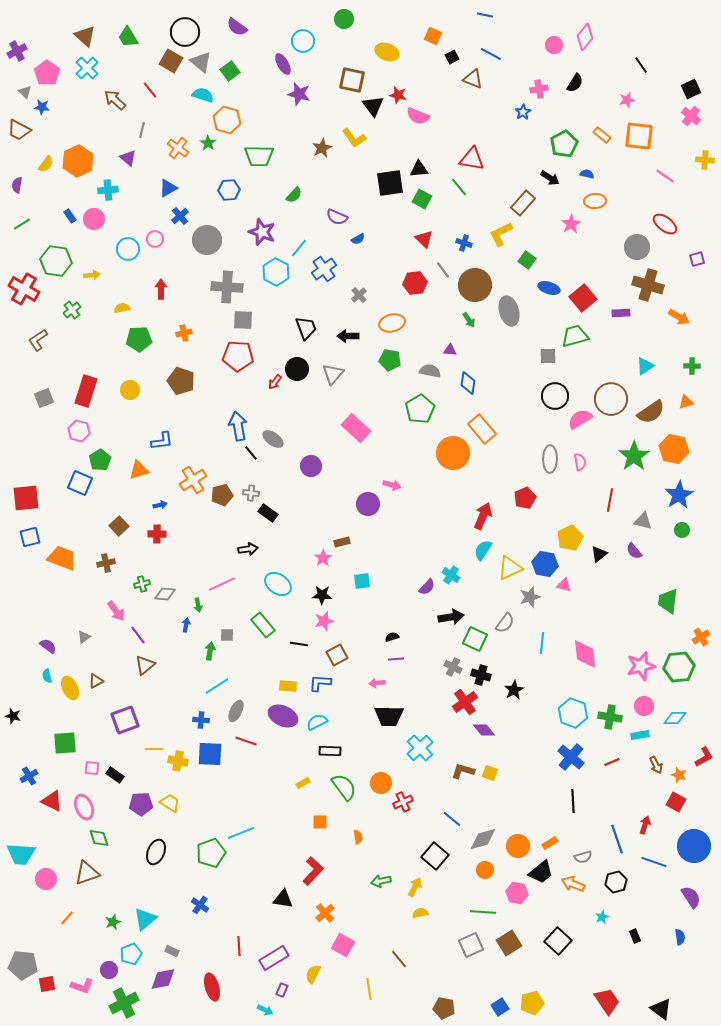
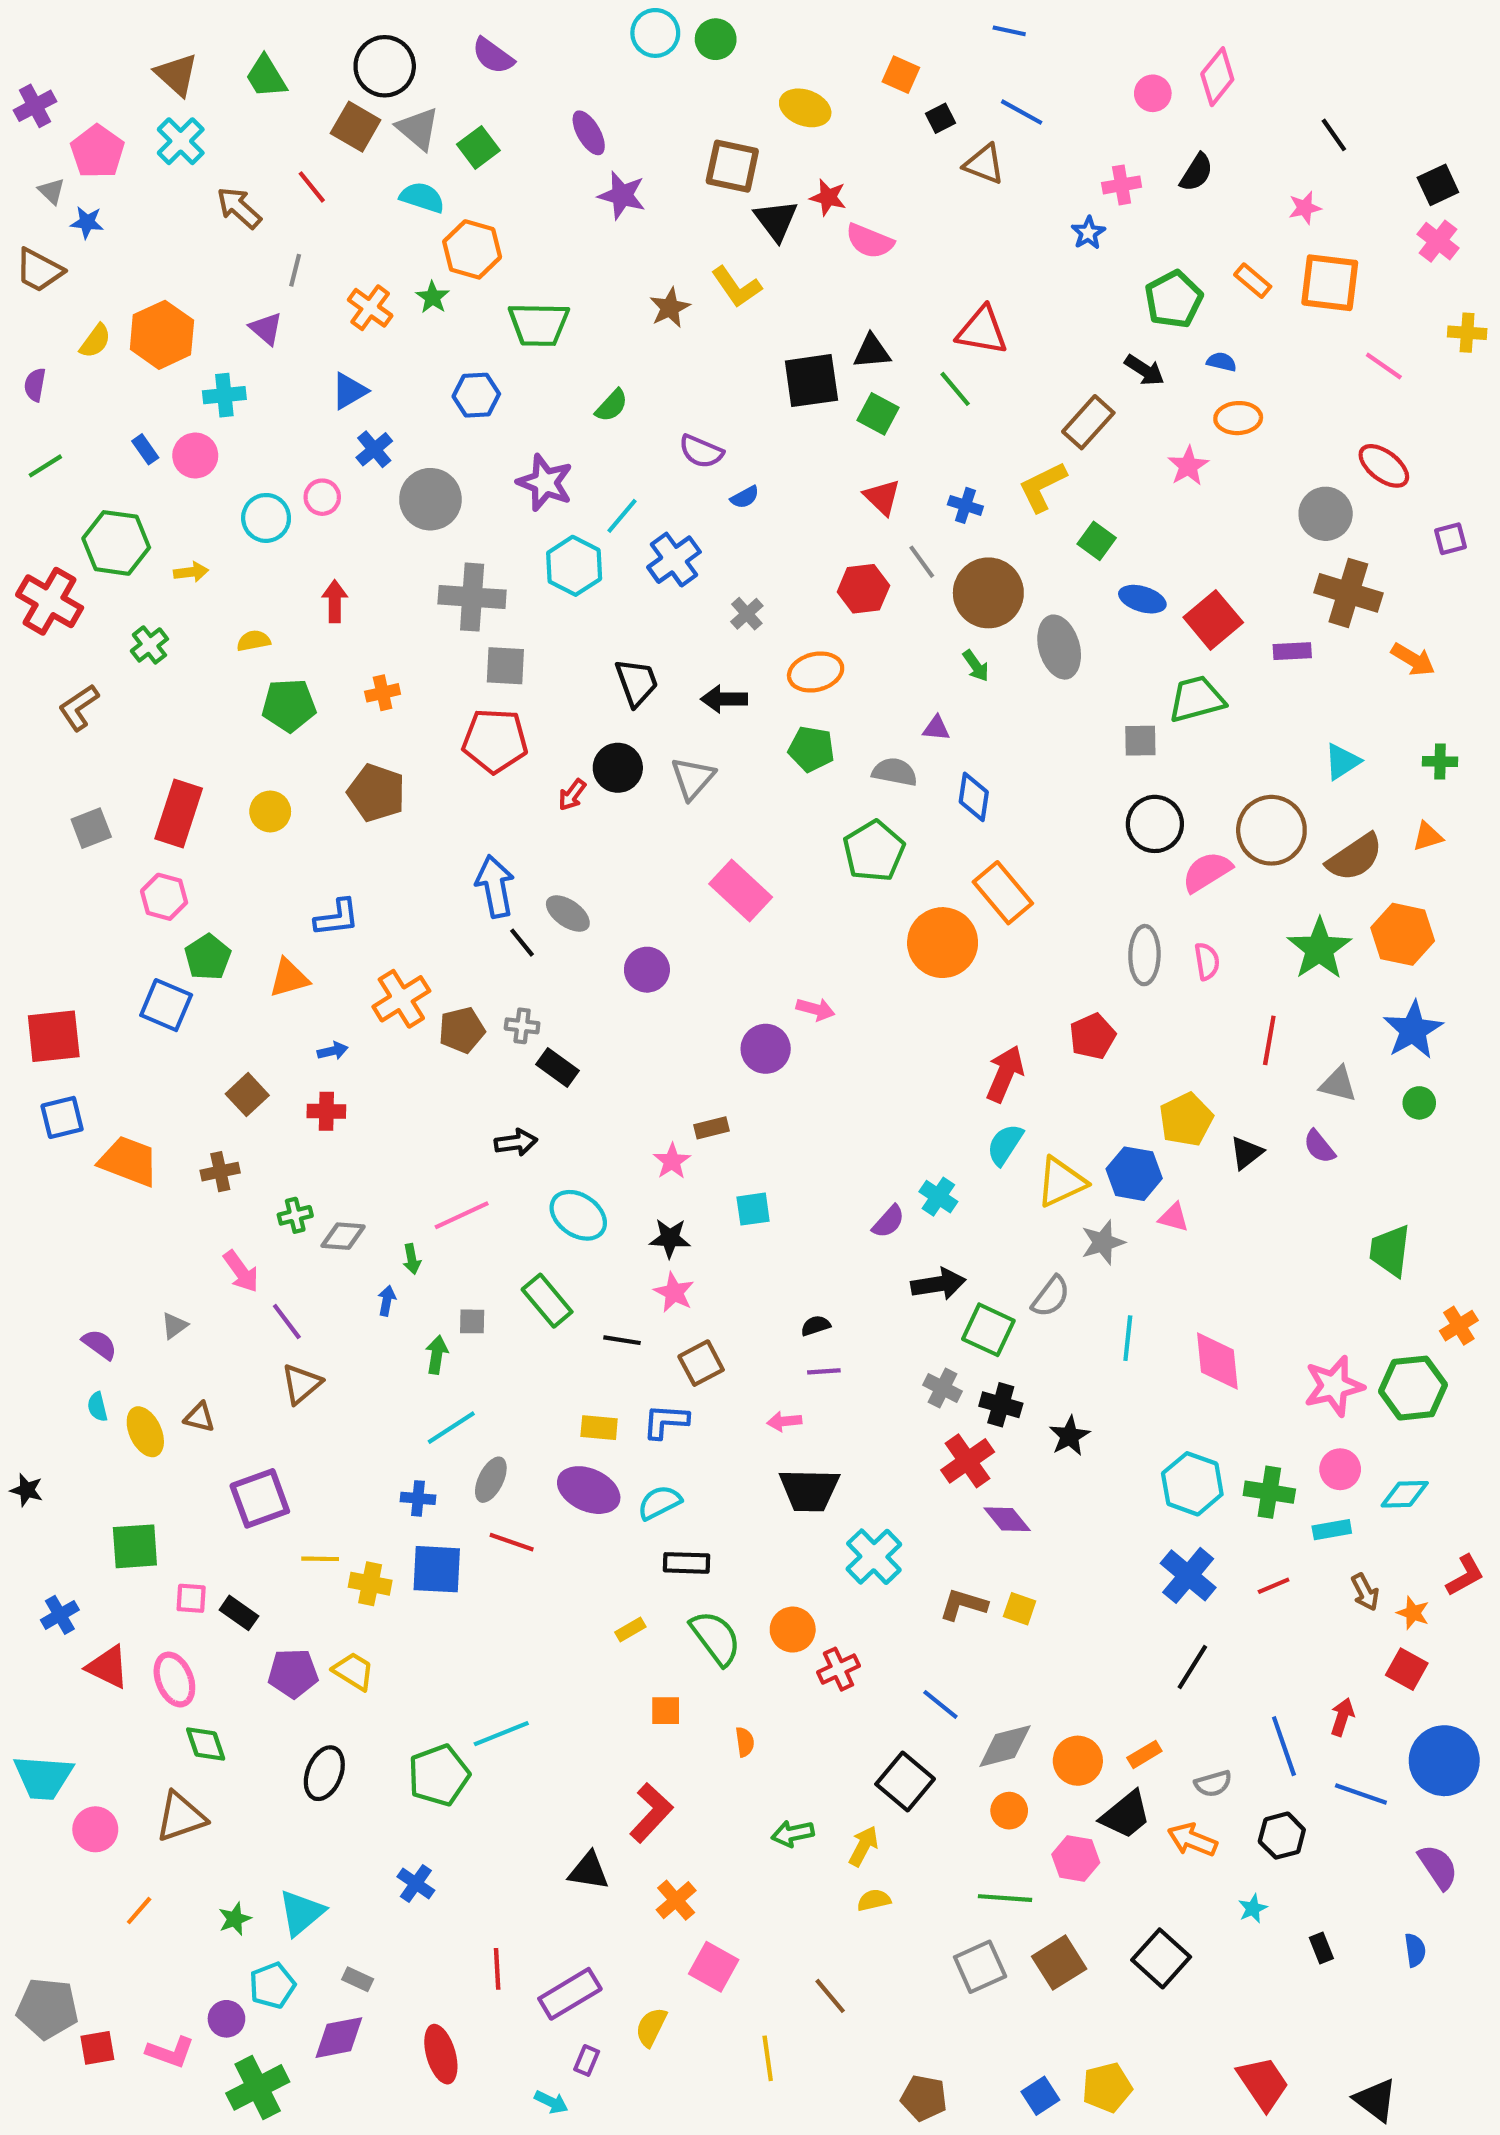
cyan circle: (303, 41) -> (655, 33), moved
pink star: (324, 621) -> (674, 1292), turned -30
brown triangle: (96, 681) -> (199, 1417), turned 42
black line: (573, 801) -> (1192, 1667), turned 35

